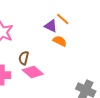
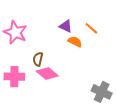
orange line: (63, 19) -> (91, 28), moved

